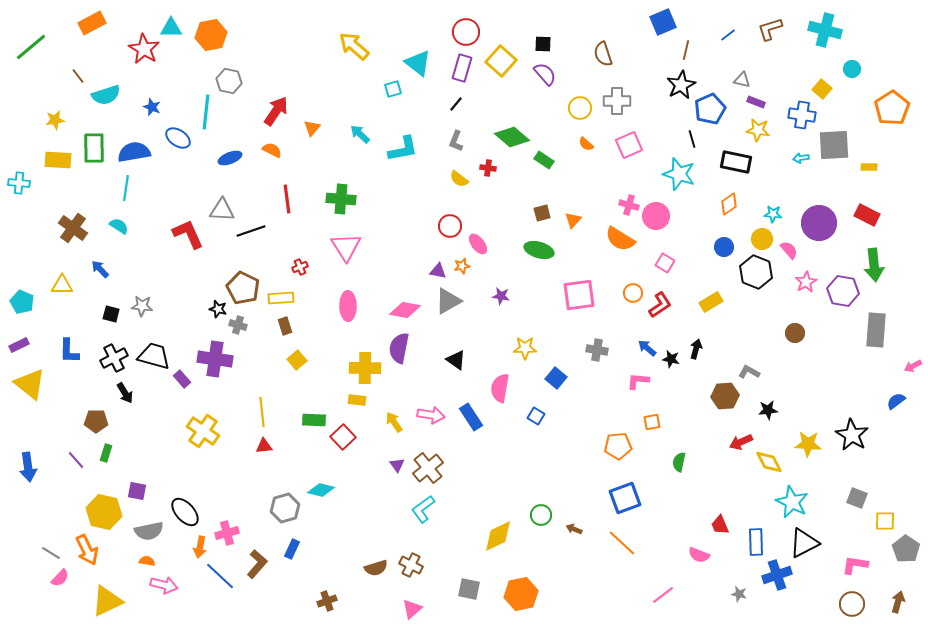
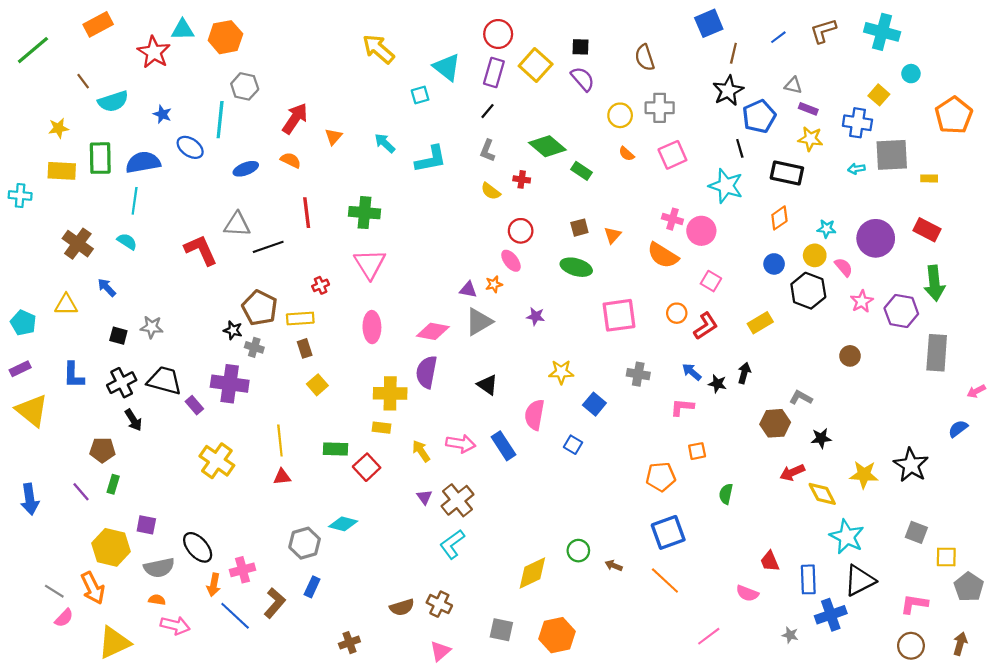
red circle: (450, 226) -> (521, 231), moved

